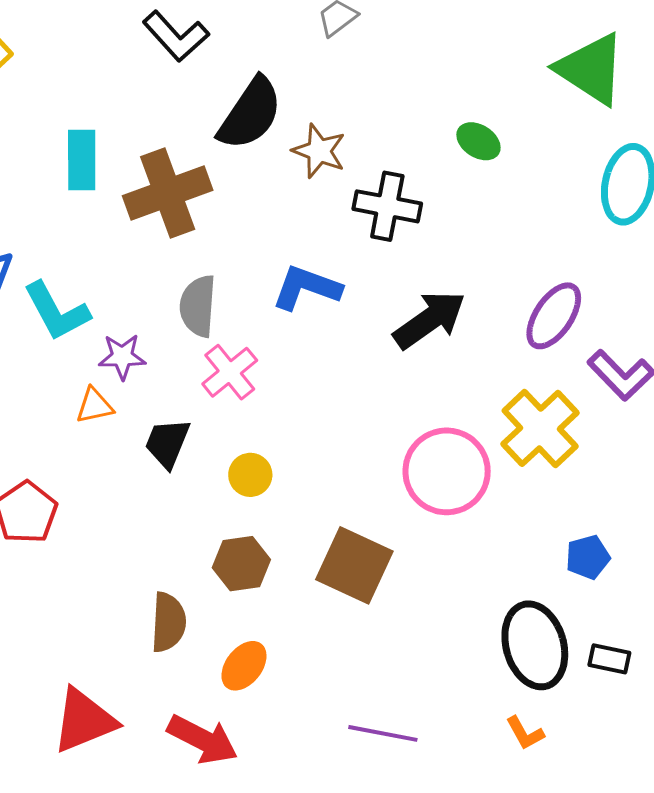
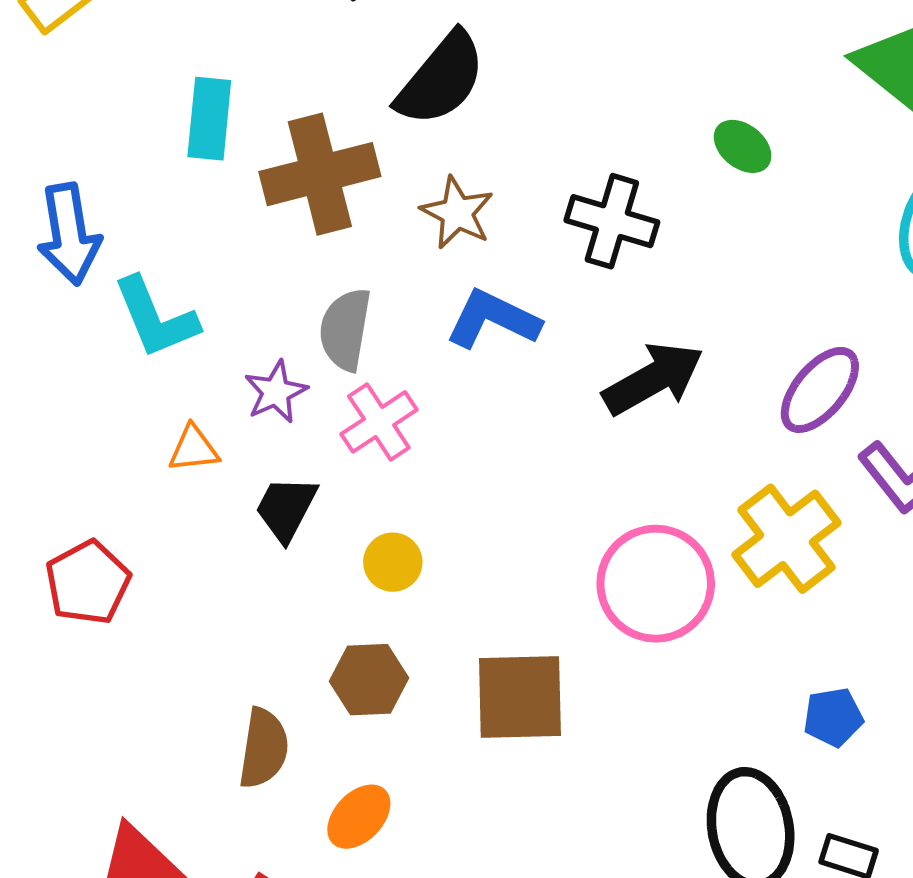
brown star: (319, 151) -> (457, 213), moved
purple star: (122, 357) -> (276, 392), moved, turned -30
brown square: (354, 565) -> (520, 697), turned -32

